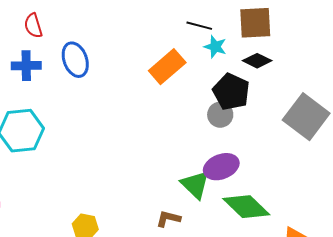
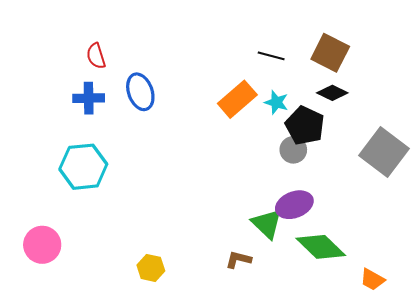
brown square: (255, 23) -> (330, 53), turned 30
cyan star: (215, 47) -> (276, 102), moved

